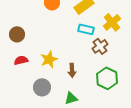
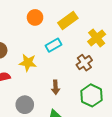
cyan rectangle: (86, 29) -> (54, 45), moved, turned -42
yellow star: (49, 59) -> (28, 63), moved, turned 30

